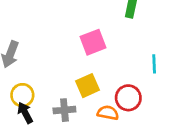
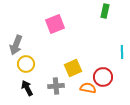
pink square: (93, 42) -> (55, 24), moved
yellow circle: (22, 95) -> (26, 64), moved

